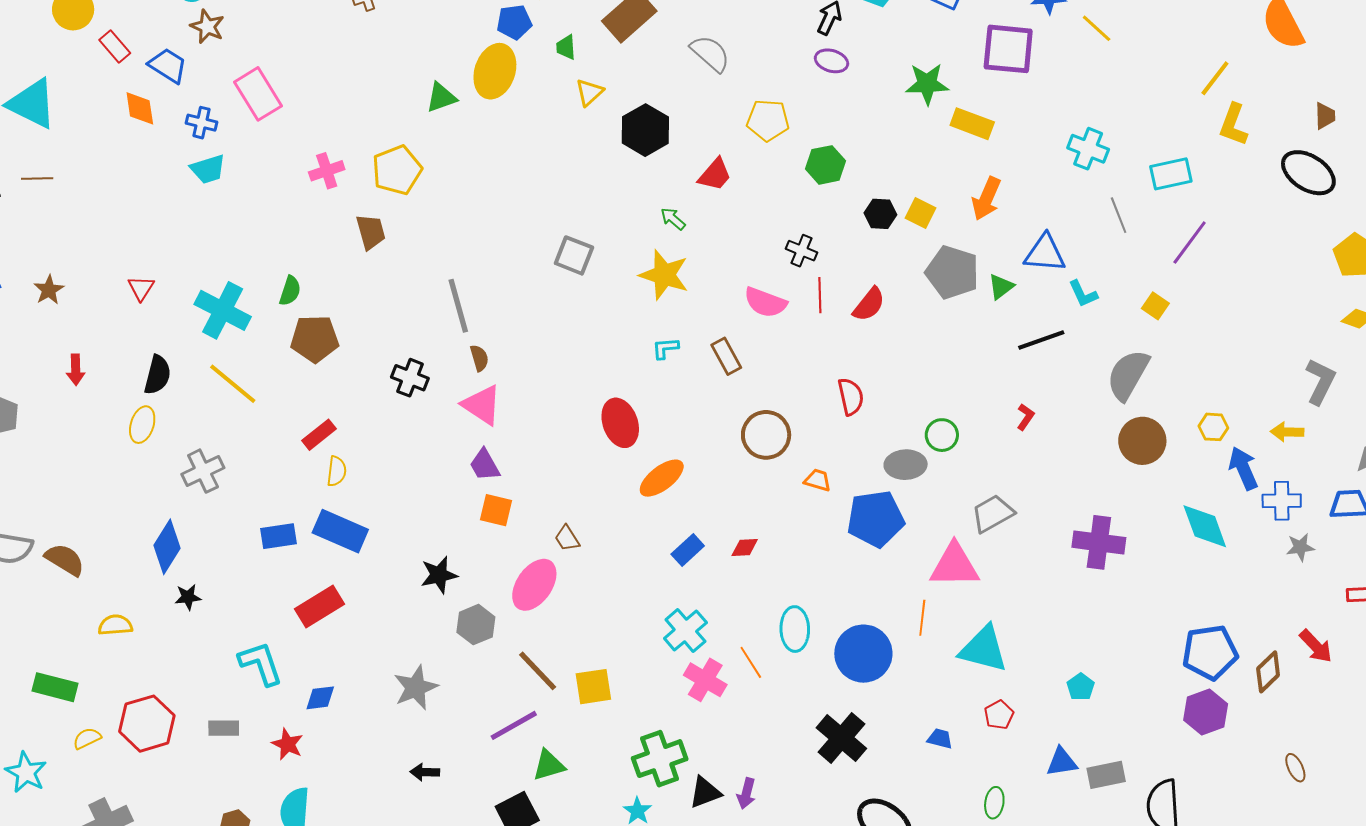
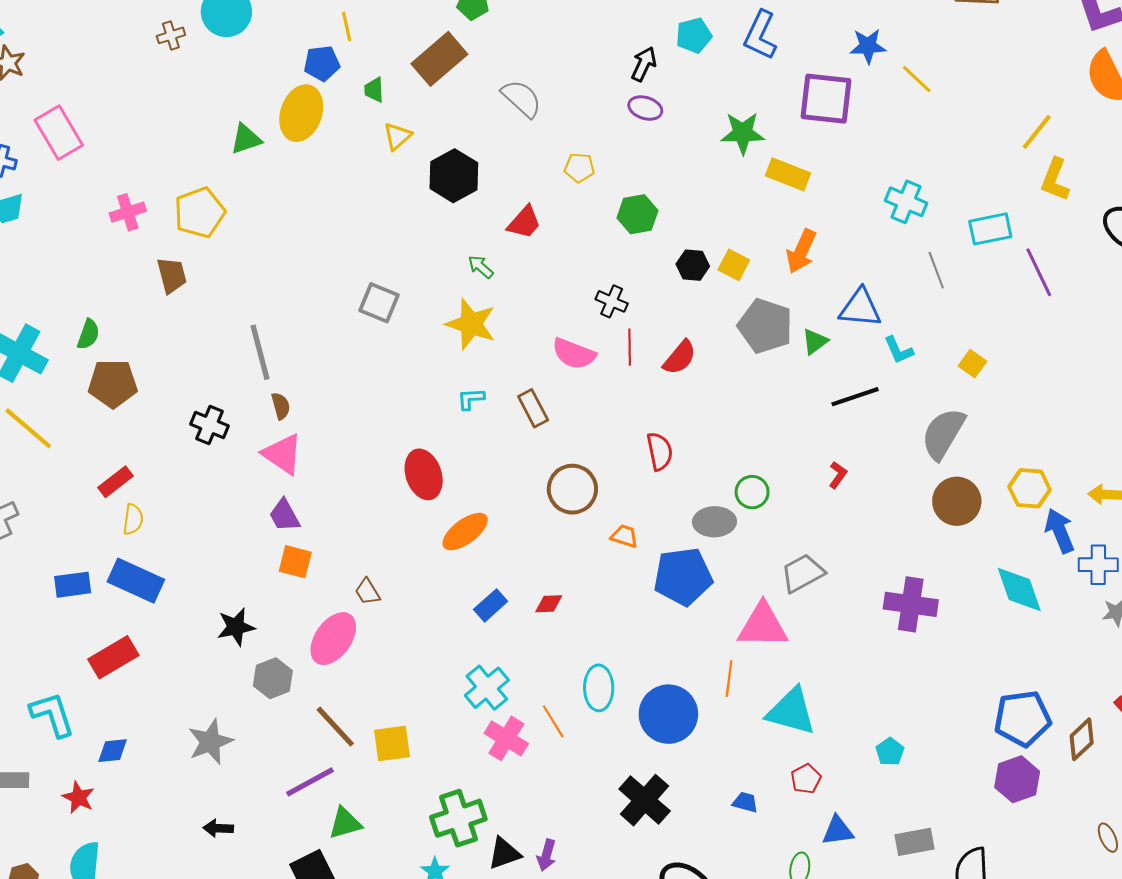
yellow pentagon: (768, 120) -> (579, 168), size x0.7
purple line: (1190, 242) -> (1039, 272), moved, turned -63
yellow hexagon: (1213, 427) -> (1030, 488), size x1.4
blue triangle: (1062, 762) -> (838, 831), moved

